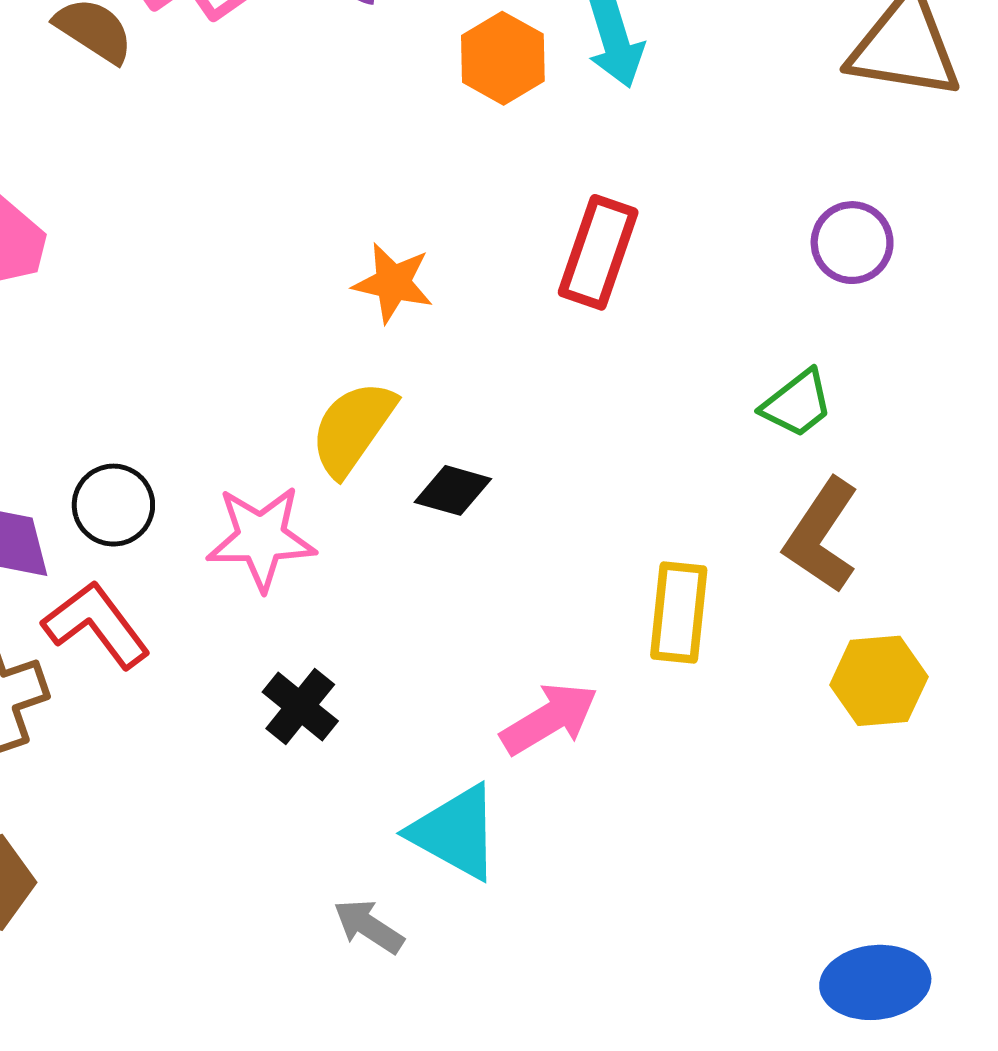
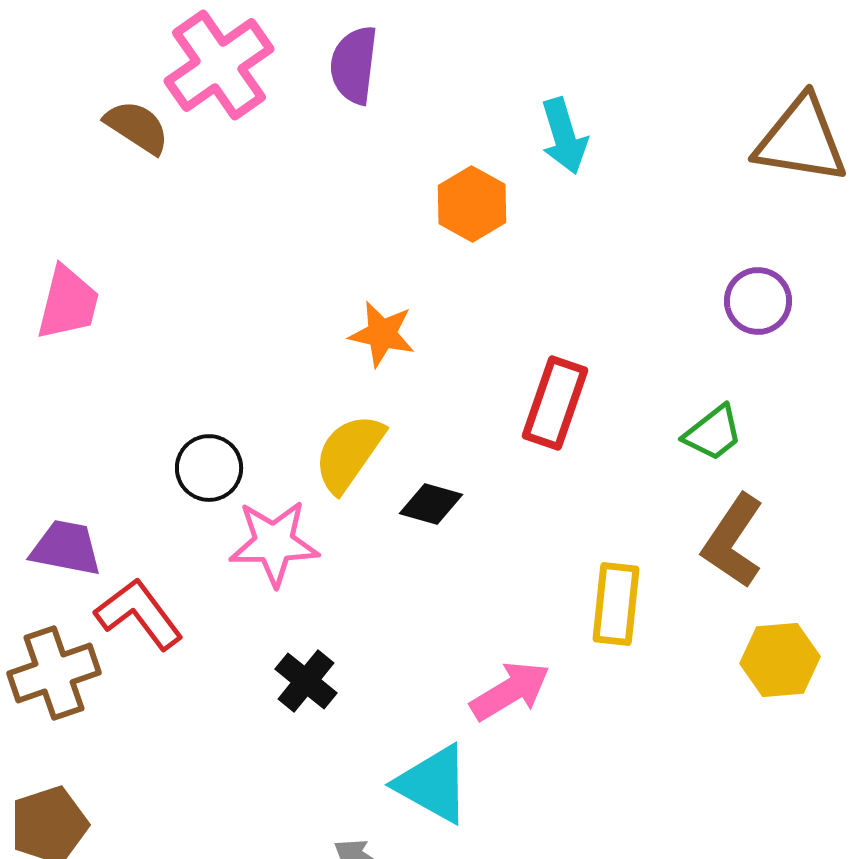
orange hexagon: (503, 58) -> (472, 204), moved
red rectangle: (598, 252) -> (555, 403), moved
black circle: (113, 505) -> (209, 468), moved

